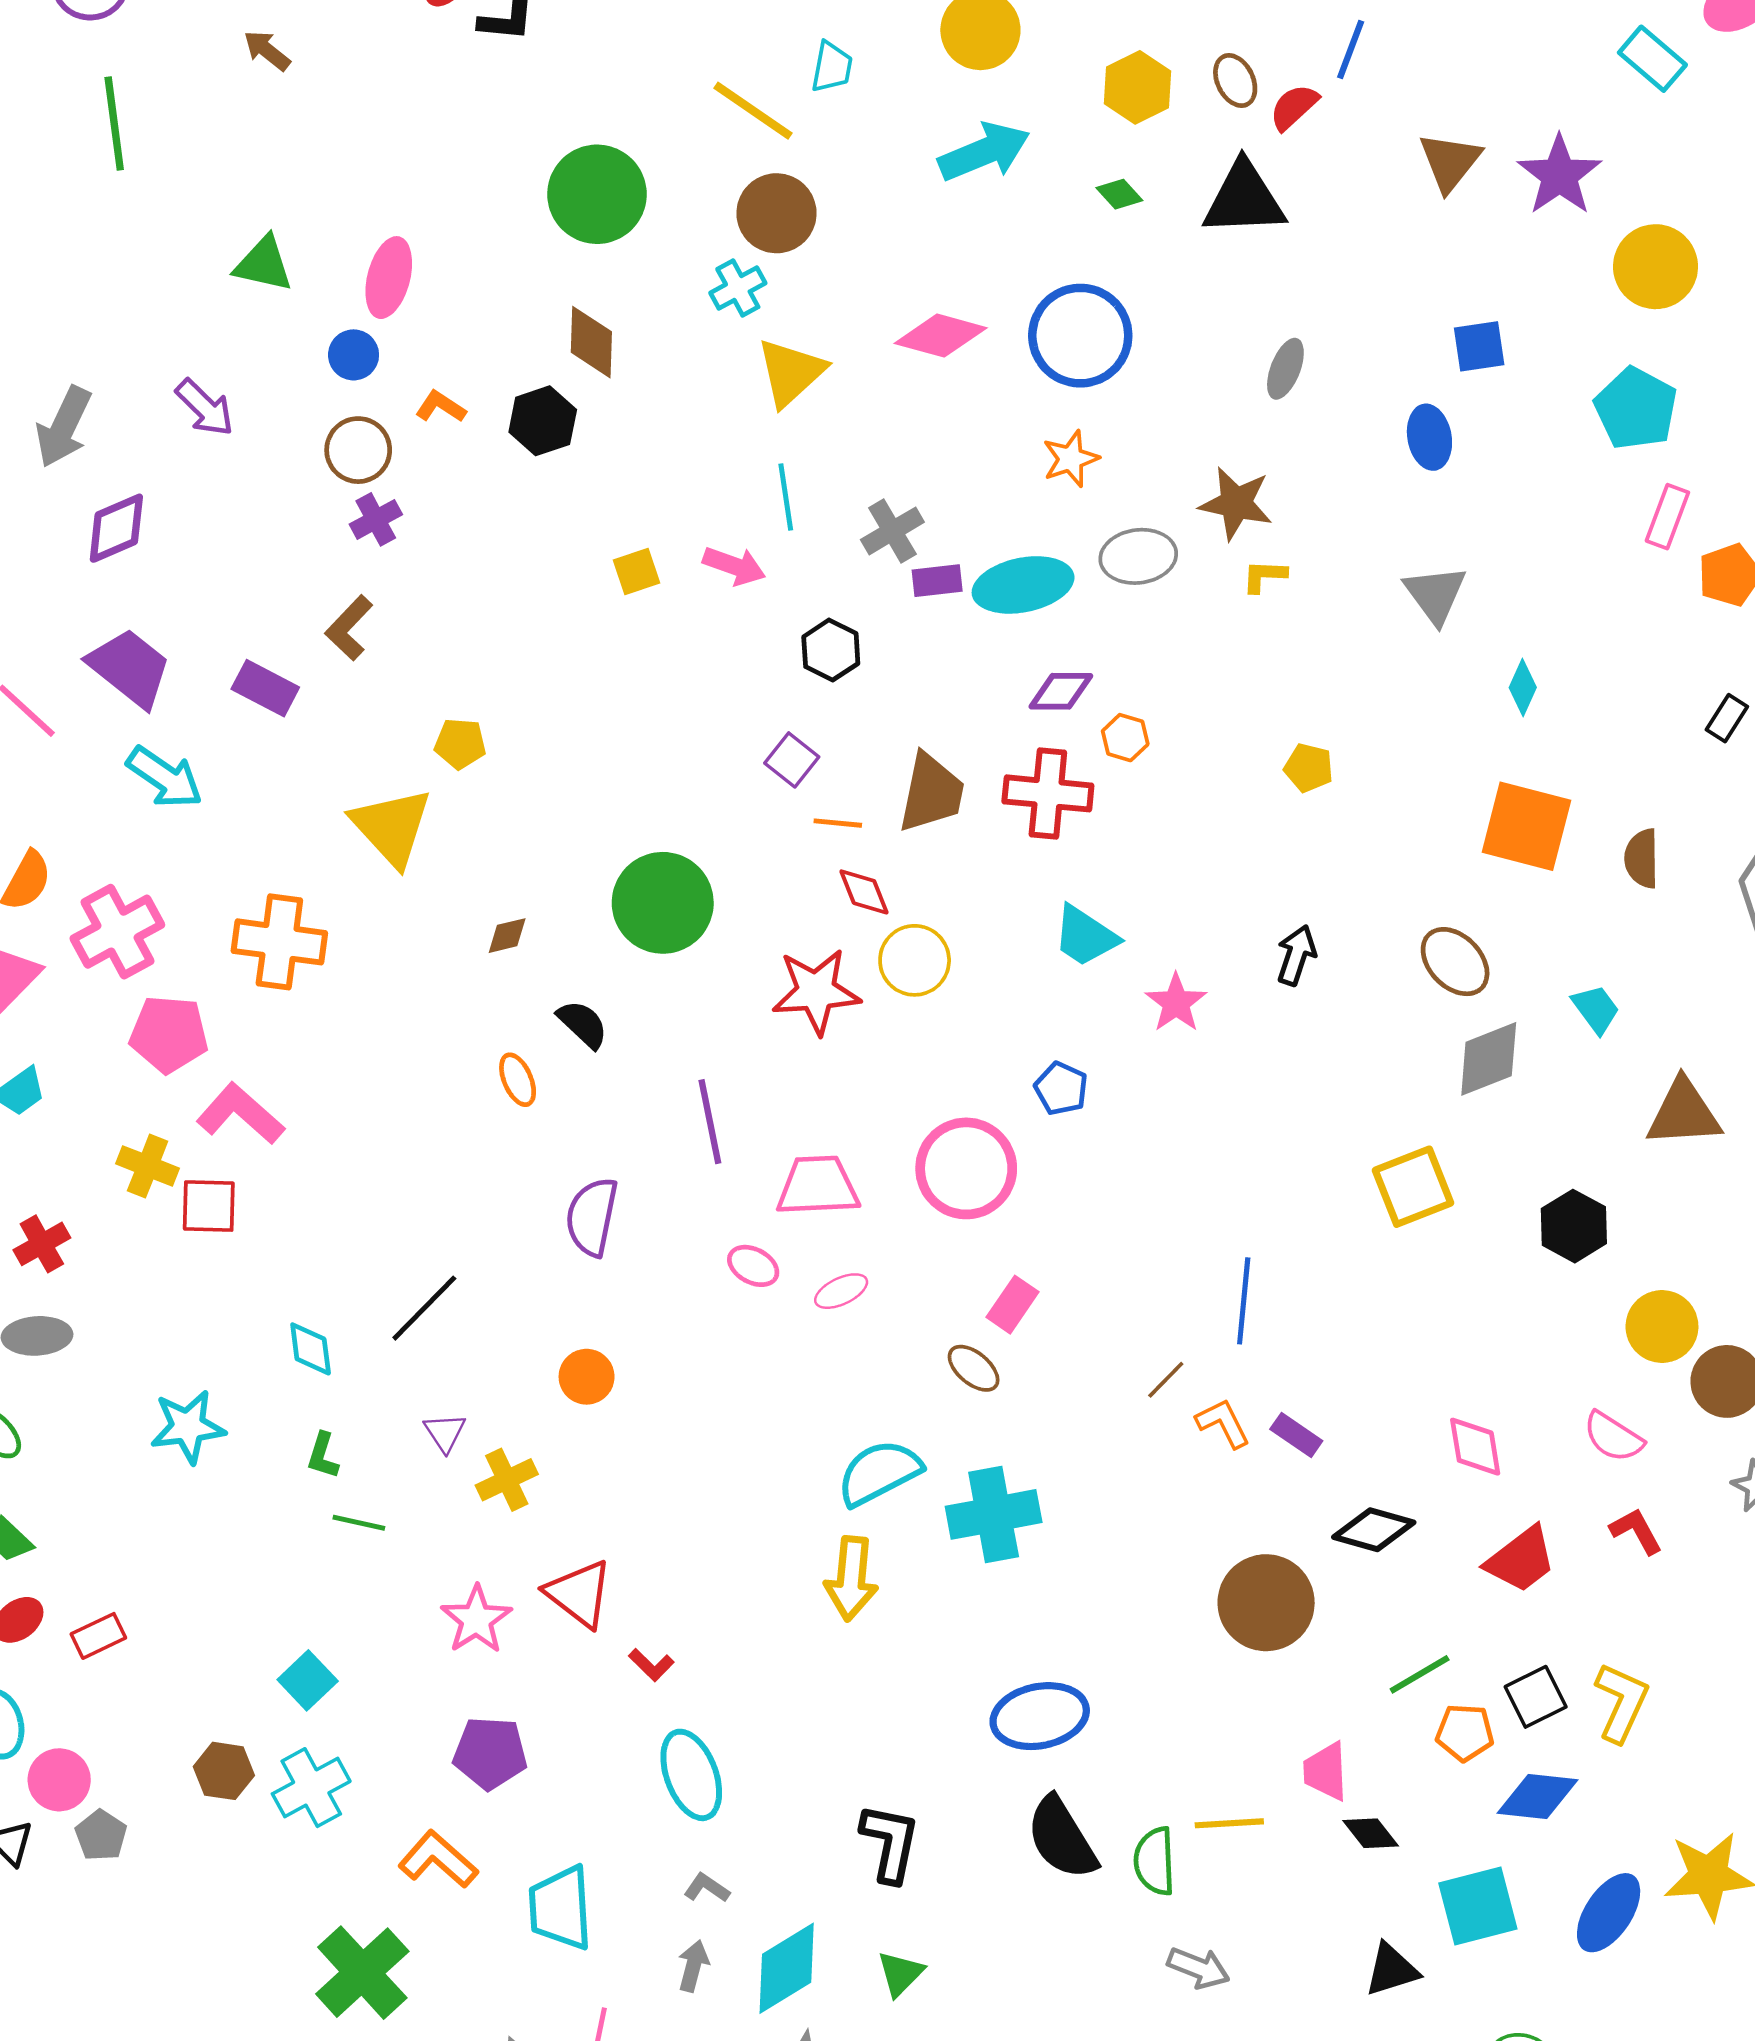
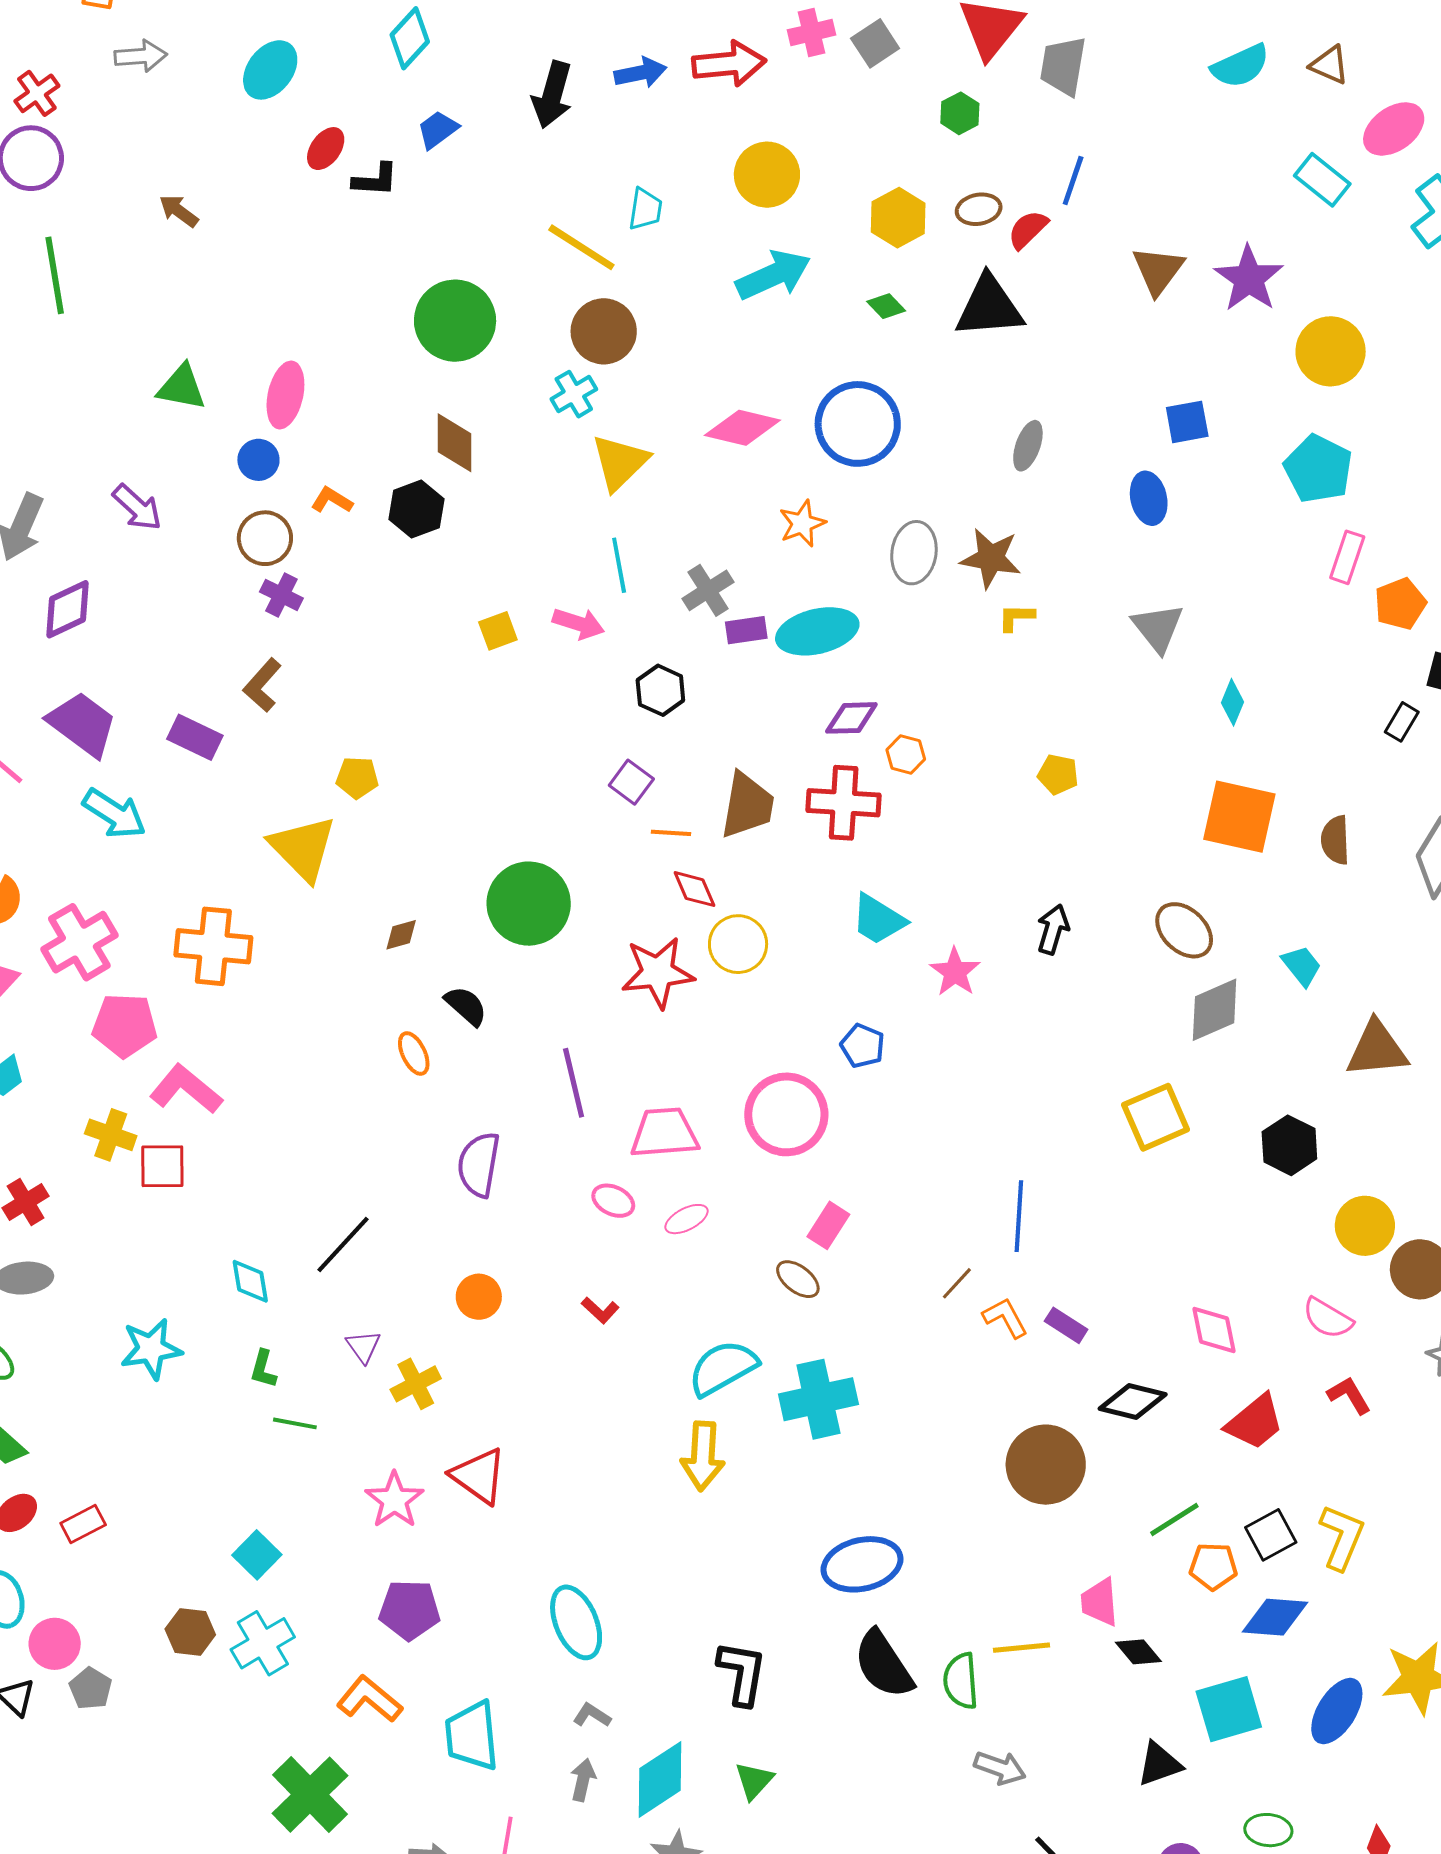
brown ellipse: (1235, 81) -> (979, 209), turned -72
orange star: (1071, 459) -> (802, 524), moved
purple cross: (376, 519) -> (281, 595), turned -33
gray ellipse: (1138, 556) -> (914, 553), moved, turned -72
red L-shape: (651, 1665) -> (600, 1310), moved

